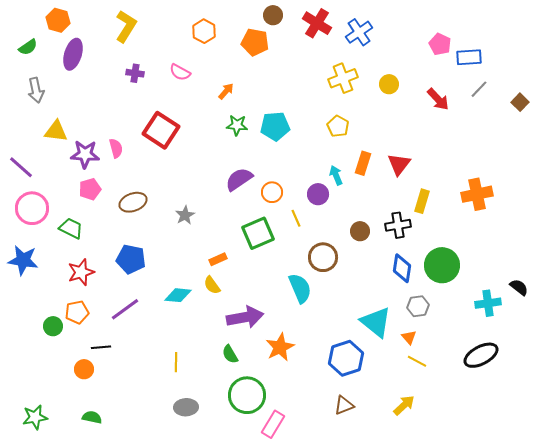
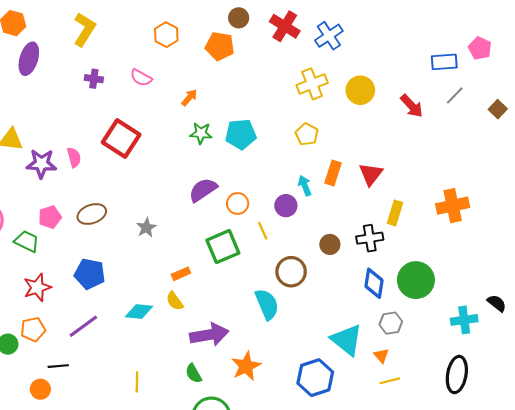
pink pentagon: (440, 44) -> (480, 48), moved
yellow circle: (389, 84) -> (360, 90), size x1.4
pink pentagon: (90, 189) -> (50, 217), moved
black ellipse: (481, 355) -> (457, 374), turned -52
yellow line: (417, 361) -> (390, 381), turned -42

